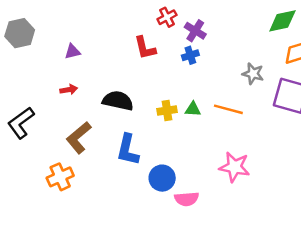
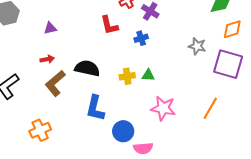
blue cross: (190, 55) -> (141, 38), moved
orange line: (228, 109) -> (210, 108), moved, turned -75
brown L-shape: (79, 138) -> (55, 83), moved
pink star: (235, 167) -> (163, 108), moved

